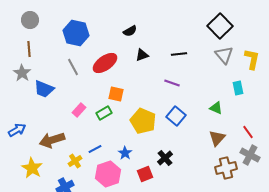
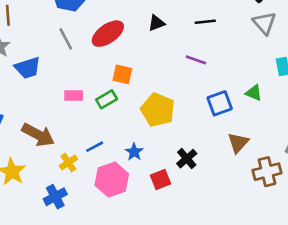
blue trapezoid: (44, 89) -> (28, 68), turned -40
pink rectangle: (79, 110) -> (74, 95), turned 48
blue square: (176, 116) -> (220, 103), moved, turned 30
brown triangle: (217, 138) -> (238, 143), moved
brown arrow: (52, 140) -> (38, 135), turned -135

